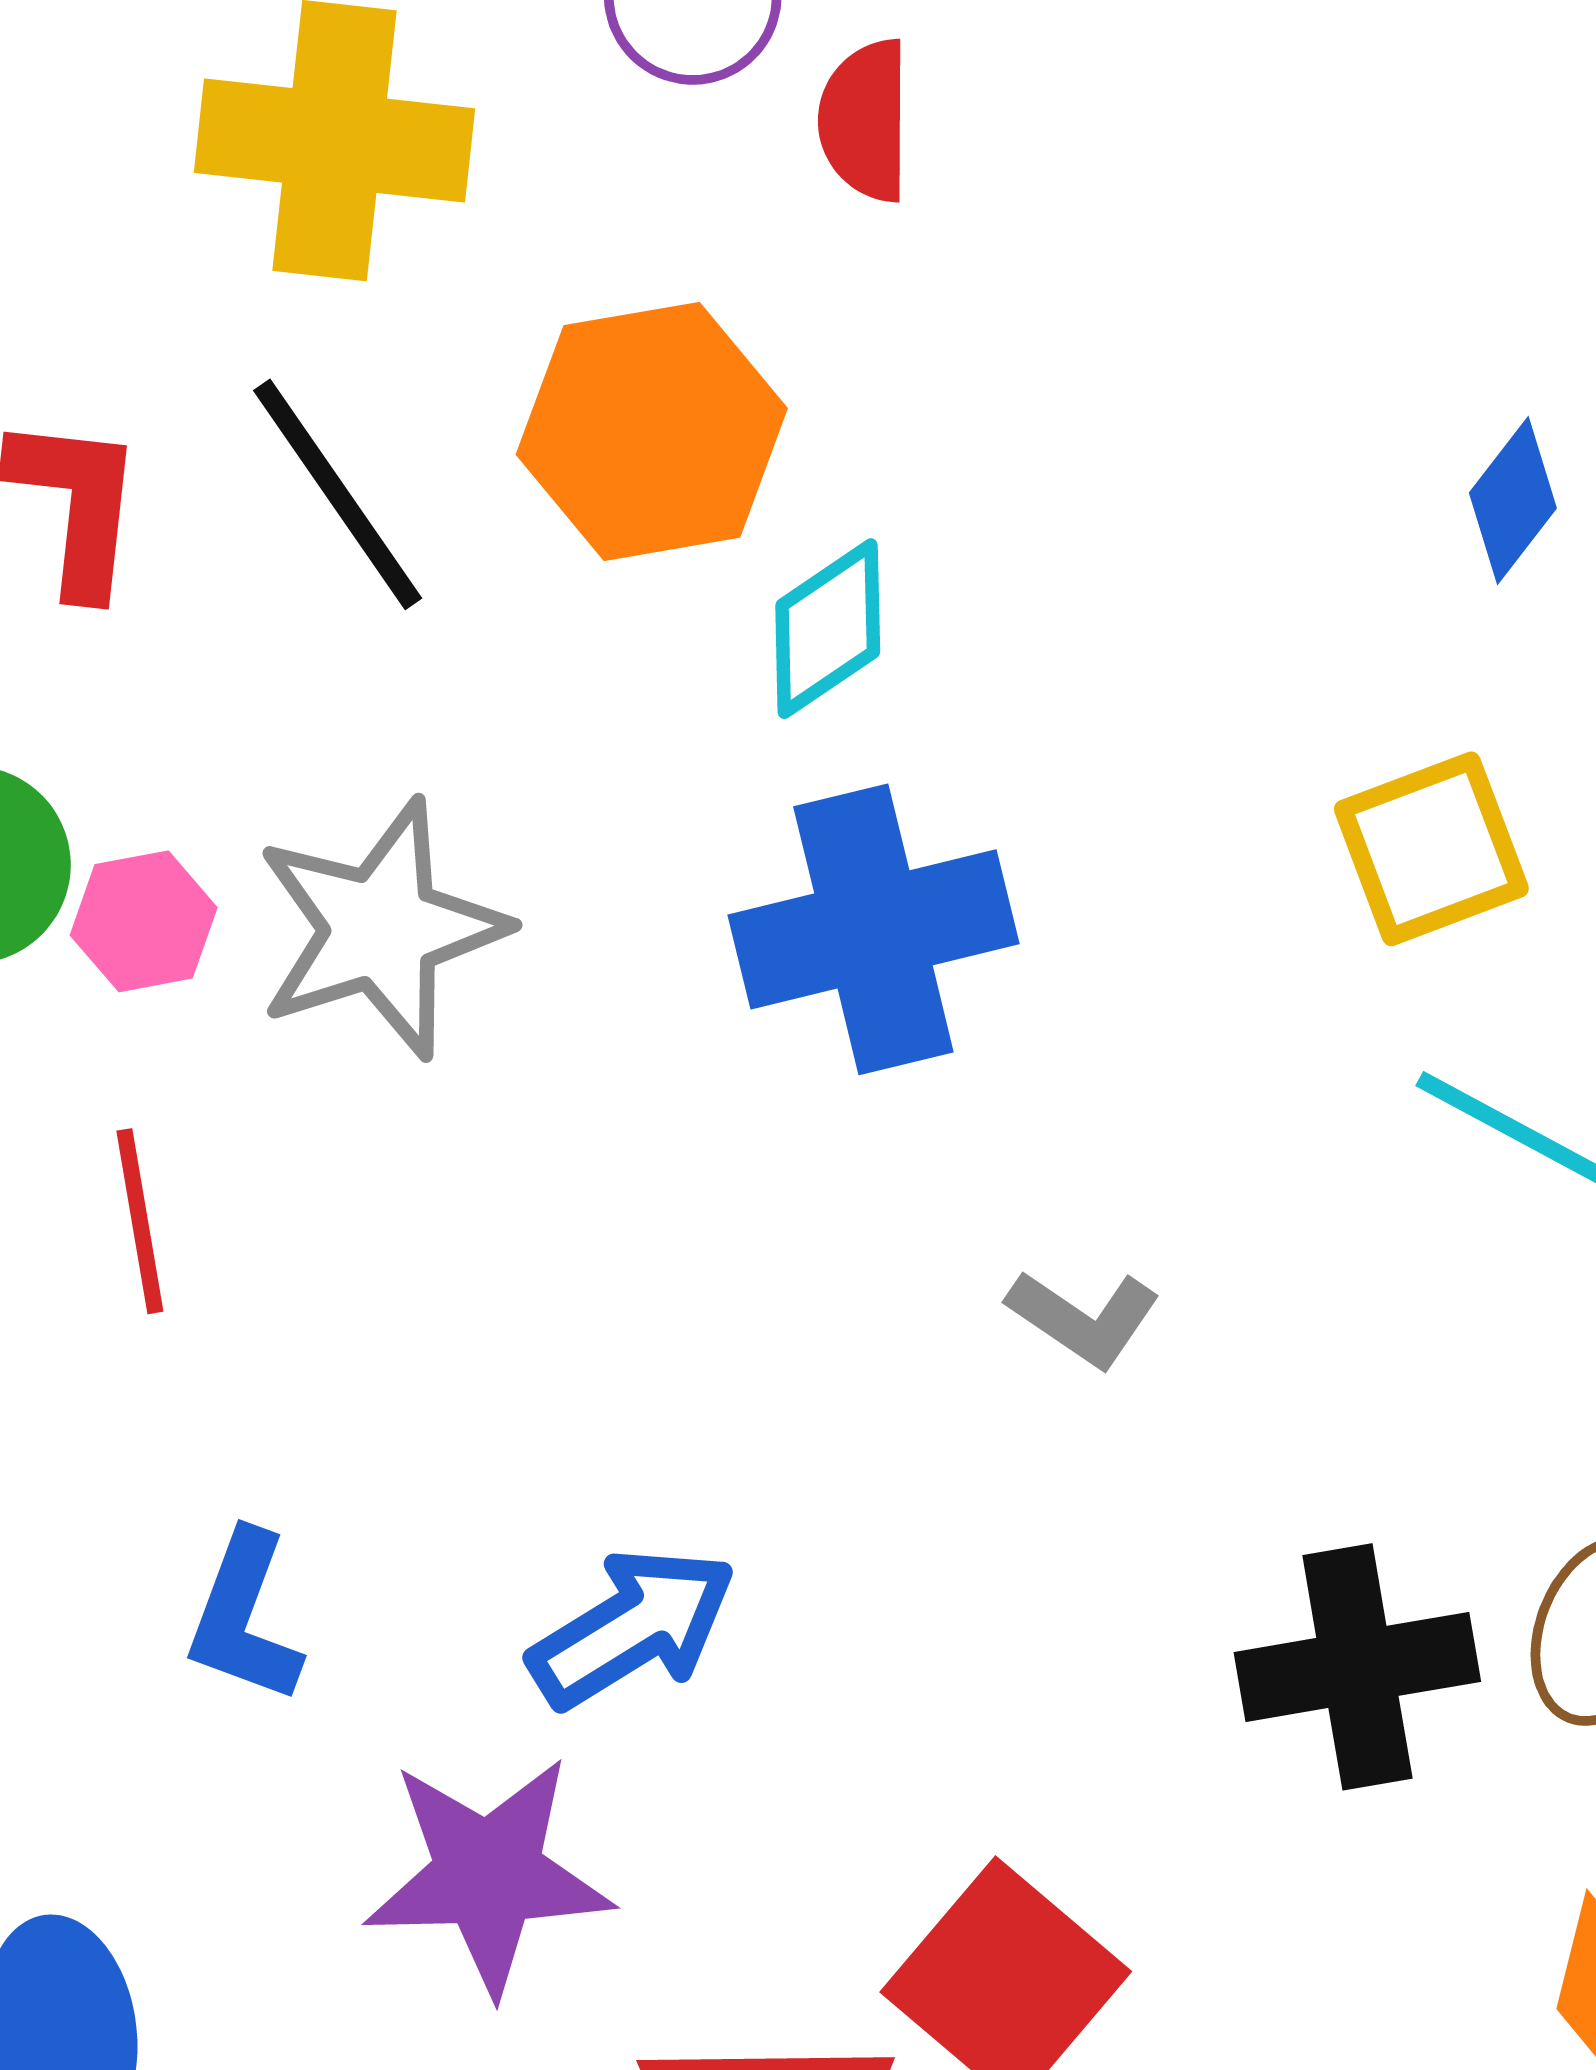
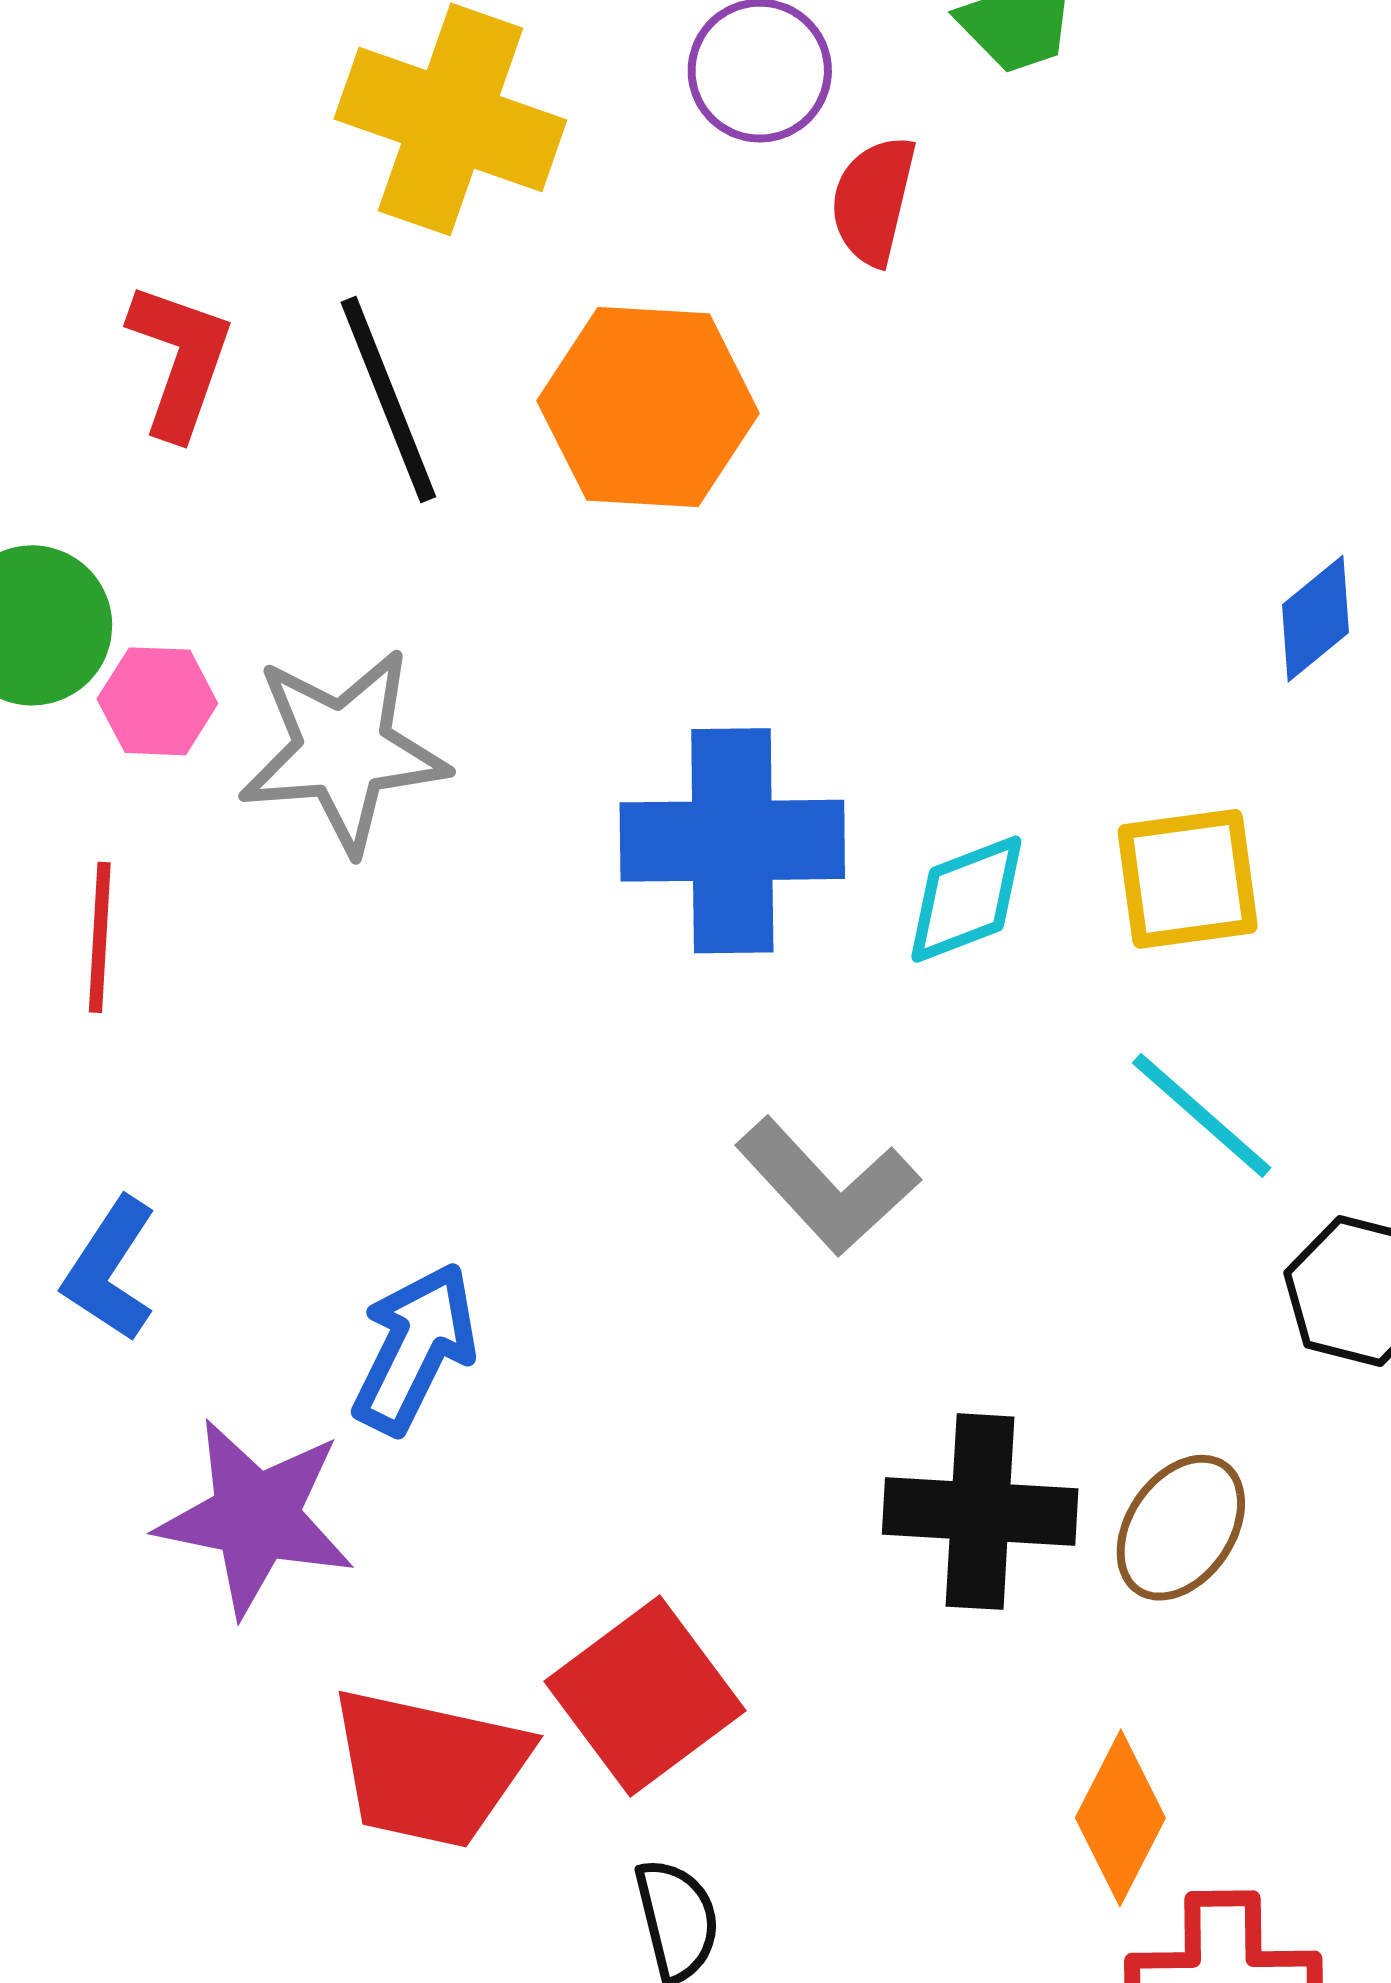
cyan diamond: (828, 629) -> (966, 899), moved
gray L-shape: (1084, 1318) -> (827, 1186), size x1.5
blue arrow: (633, 1628) -> (415, 1348), turned -45

